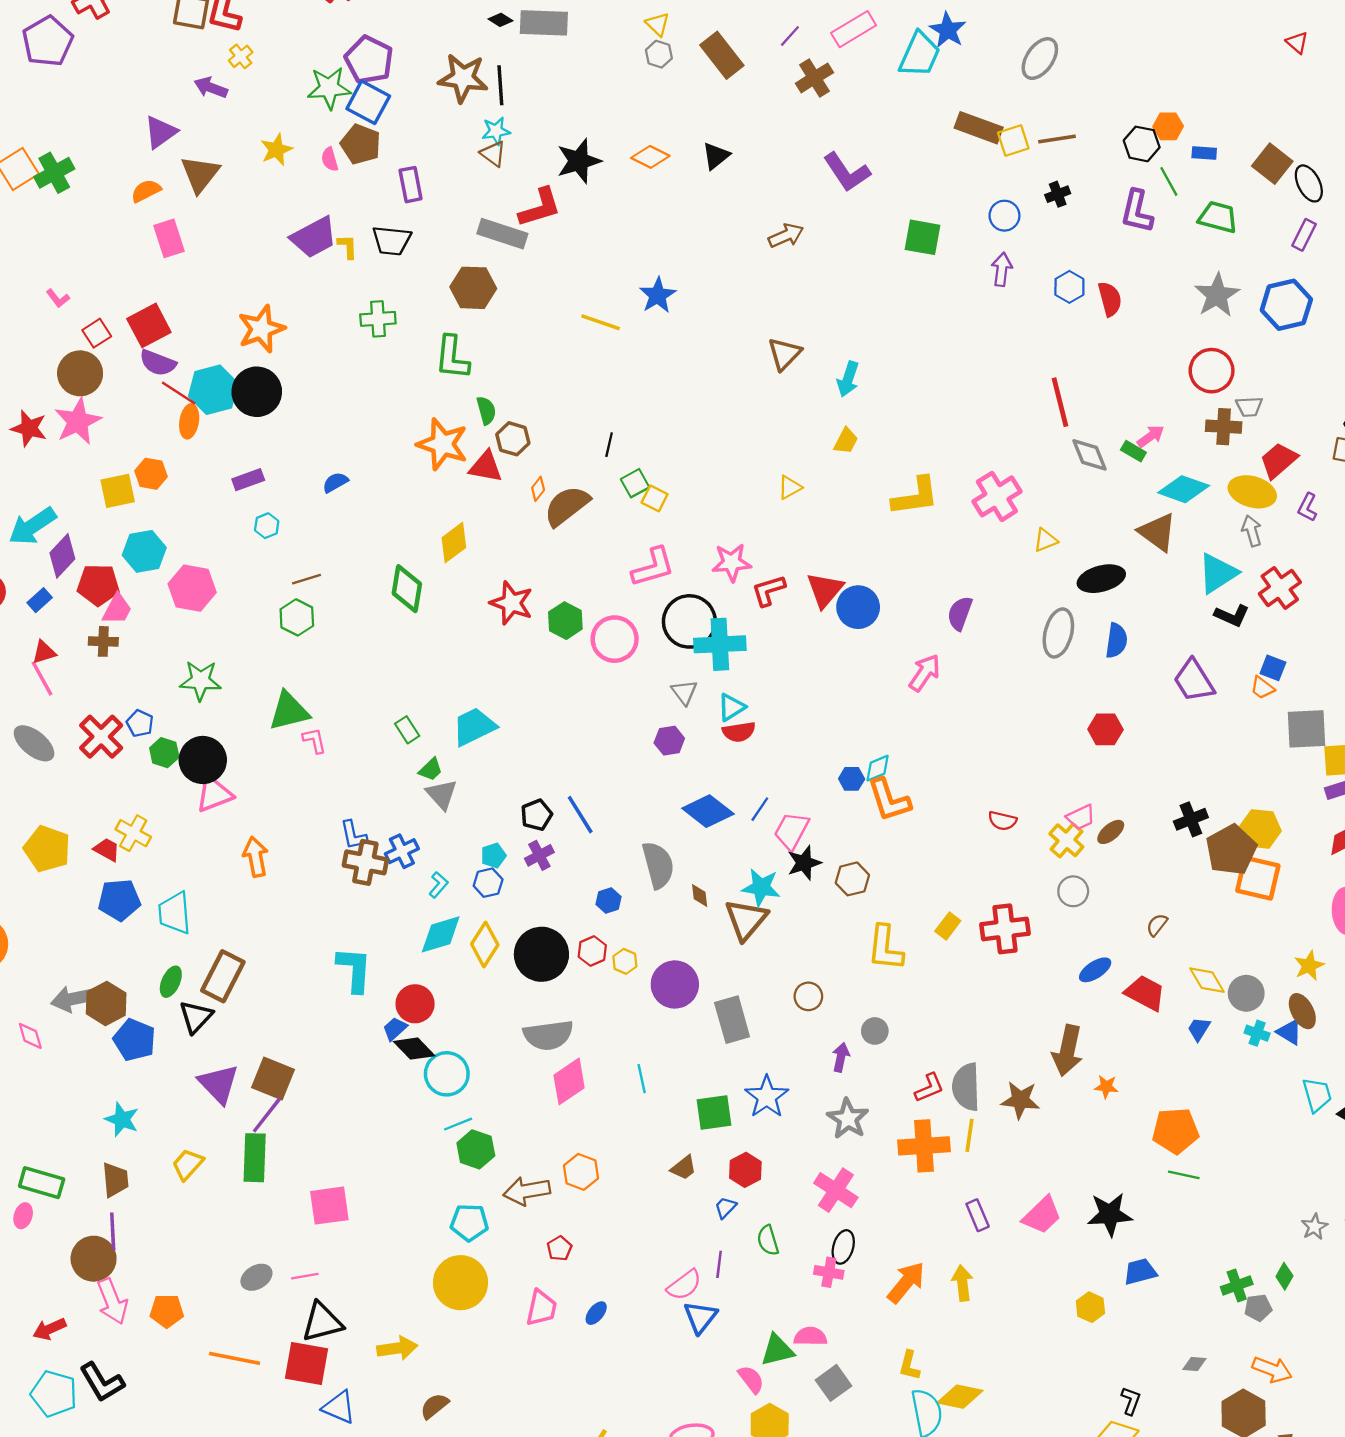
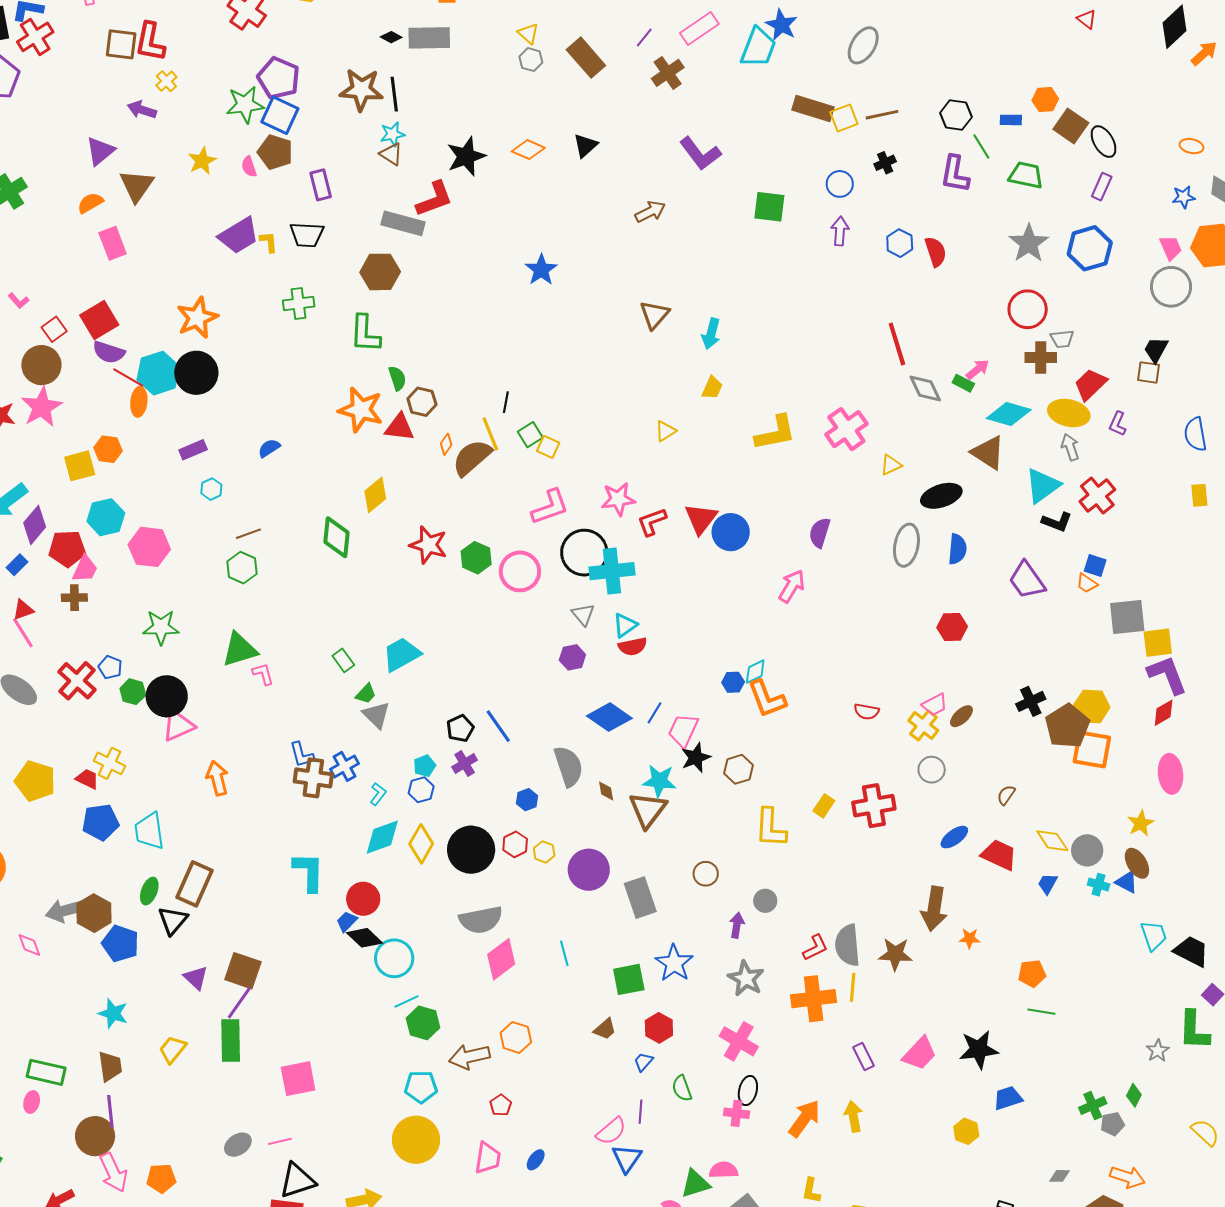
orange hexagon: (1168, 126) -> (1045, 100), moved
yellow line: (601, 322) -> (490, 434), moved, turned 52
purple triangle: (219, 1084) -> (196, 978), size x0.7
orange pentagon: (1175, 1131) -> (1032, 973), size x0.7

